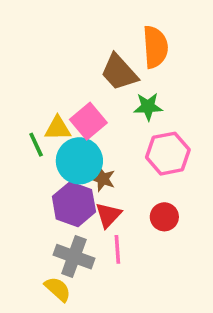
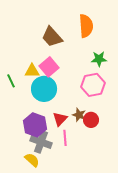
brown trapezoid: (119, 72) -> (52, 37), moved
green star: (148, 107) -> (99, 59), moved
green line: (36, 145) -> (11, 81), moved
brown star: (103, 179) -> (79, 115), moved
purple hexagon: (74, 204) -> (35, 125), moved

